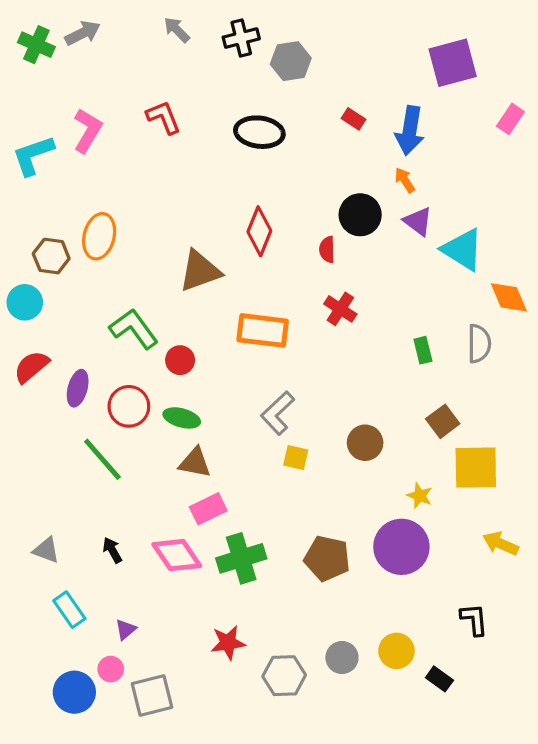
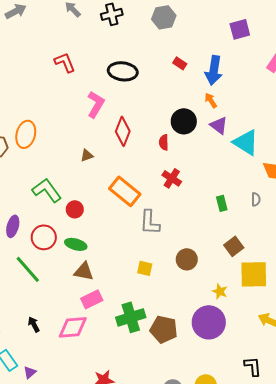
gray hexagon: (291, 61) -> (164, 17), moved
purple square: (453, 63) -> (240, 29), size x0.7
pink L-shape: (88, 131) -> (96, 104), moved
brown triangle: (200, 271) -> (87, 155), size x0.5
orange rectangle: (263, 330) -> (125, 191), turned 32
gray semicircle: (479, 344) -> (256, 199), size x0.6
gray L-shape: (278, 413) -> (150, 222), moved, turned -44
pink diamond: (177, 555) -> (73, 327), turned -60
green cross: (241, 558) -> (131, 317), moved
purple triangle: (126, 629) -> (30, 372), moved

